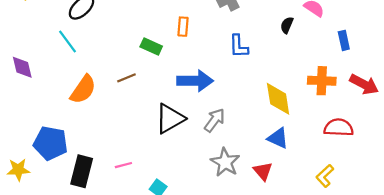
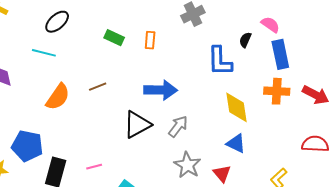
blue rectangle: (344, 40) -> (280, 54), moved, size x1.6
cyan line: (67, 42) -> (44, 53), turned -40
blue L-shape: (239, 46) -> (220, 61), moved, size x1.4
green rectangle: (151, 47) -> (114, 38), moved
red semicircle: (339, 128) -> (315, 144), moved

